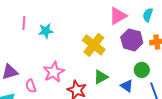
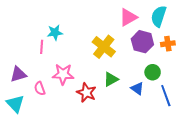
cyan semicircle: (148, 15) -> (159, 16), size x1.5
pink line: (24, 23) -> (42, 47), moved
pink star: (54, 72) -> (63, 74), turned 30

